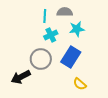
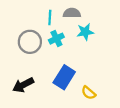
blue rectangle: (71, 57) -> (64, 77), moved
gray circle: (41, 59) -> (30, 42), moved

